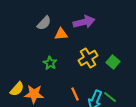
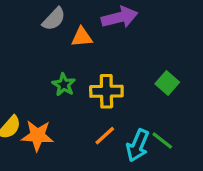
yellow cross: (88, 58) -> (106, 91), moved, turned 30
orange line: (75, 94) -> (105, 136), turned 72

